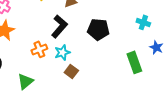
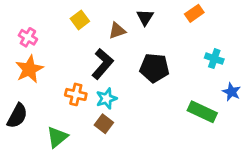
orange cross: (39, 49) -> (76, 94), turned 35
green rectangle: (134, 62) -> (202, 112), turned -45
brown square: (71, 71) -> (104, 124), moved

